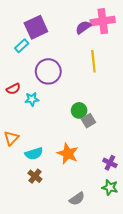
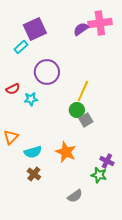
yellow line: (93, 61) -> (83, 91), moved, turned 30
green star: (110, 187) -> (99, 175), moved

